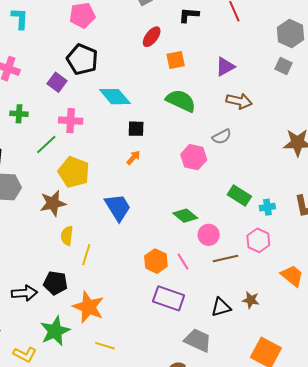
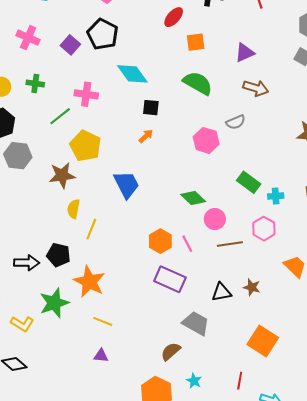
purple square: (57, 82) -> (70, 45), moved

